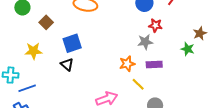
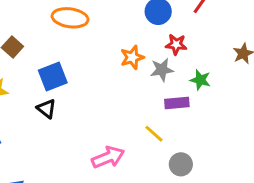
green star: (188, 49) -> (200, 80), moved
orange star: (127, 64) -> (132, 57), moved

